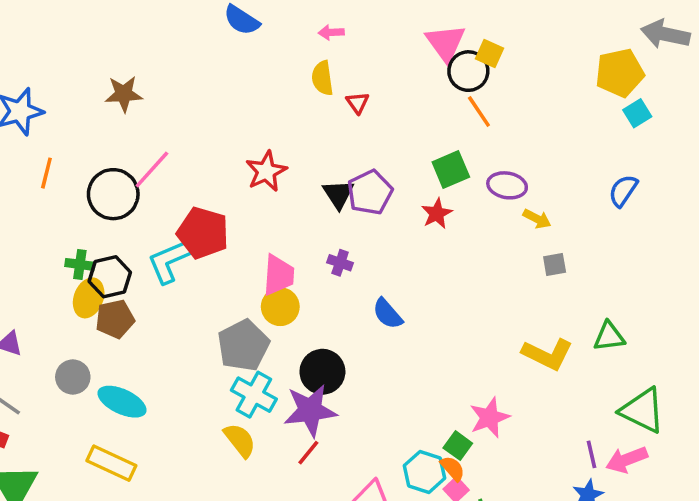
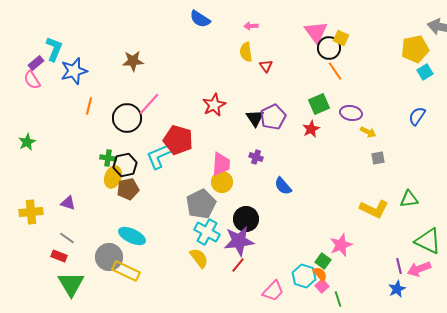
gray circle: (73, 377) -> (109, 257), moved, size x1.4

